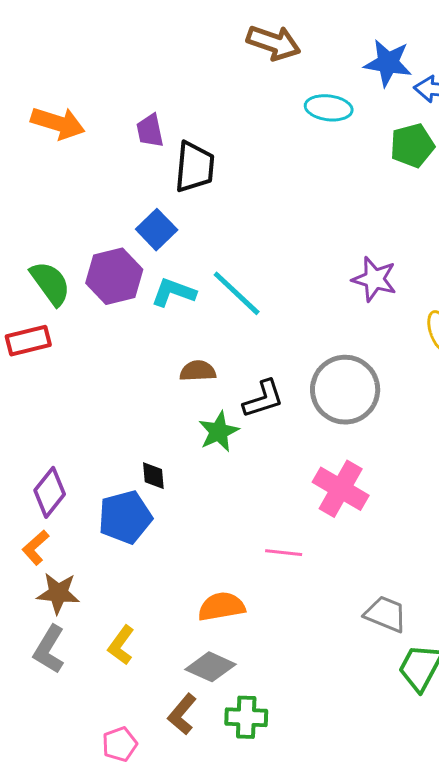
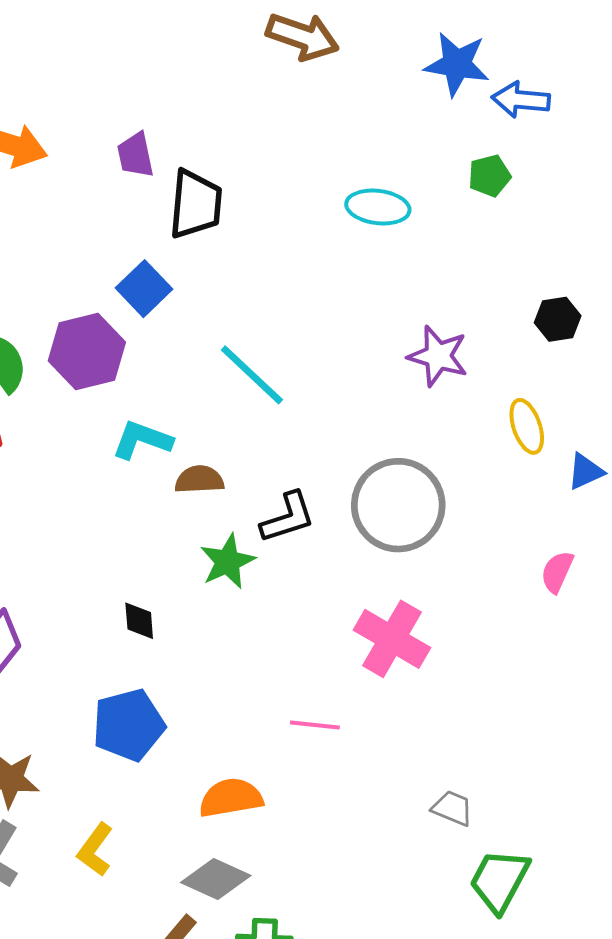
cyan ellipse: (329, 108) -> (378, 207), moved
green pentagon: (412, 146) -> (489, 176), size x0.7
cyan L-shape: (174, 292) -> (142, 440), moved
blue pentagon: (125, 517) -> (129, 725), moved
gray trapezoid: (386, 614) -> (452, 808), size x0.7

